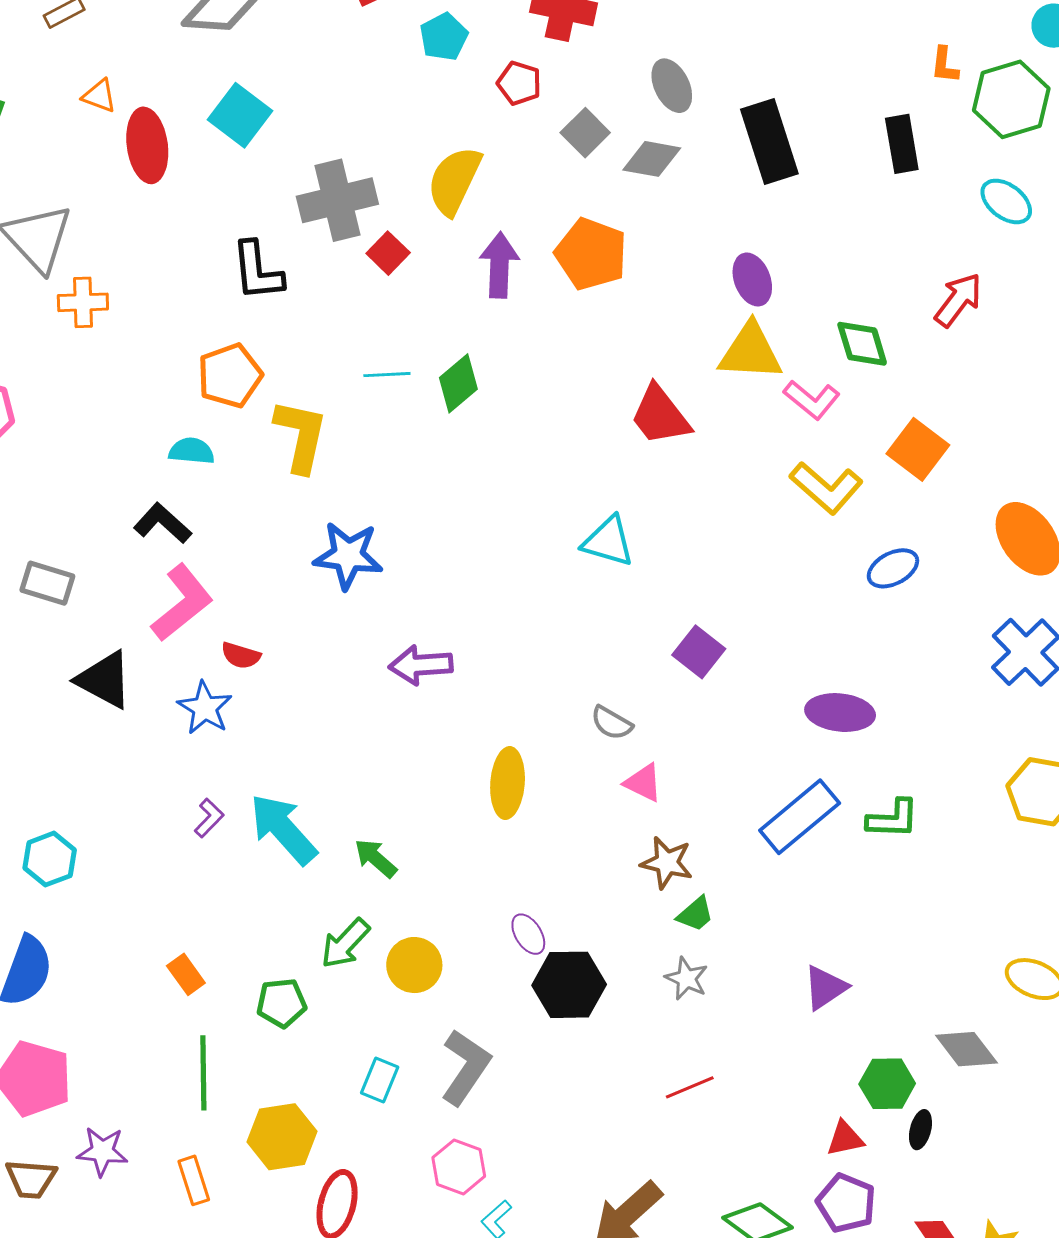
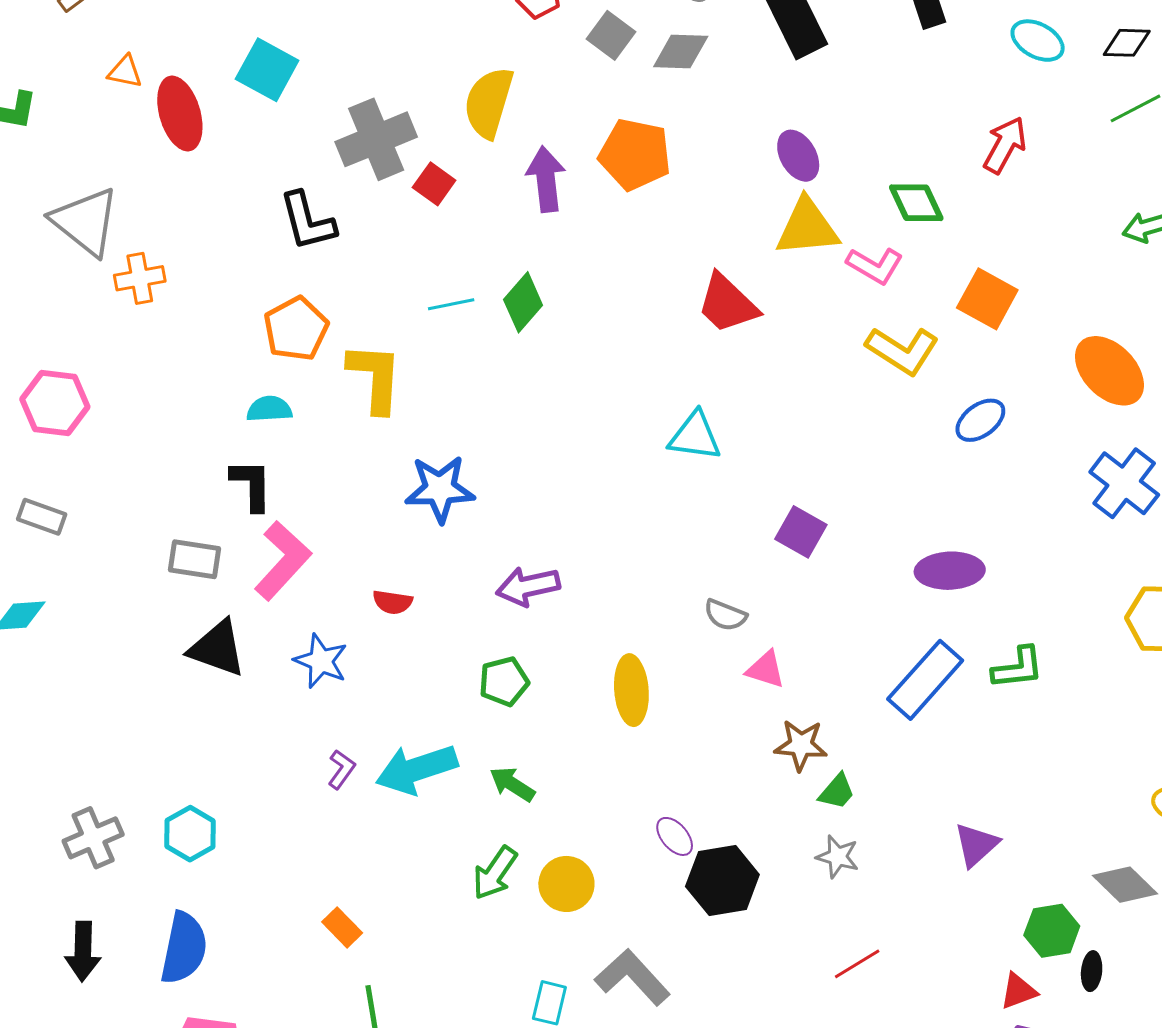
black L-shape: (163, 523) -> (251, 485), turned 56
gray rectangle: (47, 583) -> (195, 559), moved
red semicircle: (241, 655) -> (393, 602), moved
cyan arrow: (283, 829) -> (417, 769), turned -58
green pentagon: (281, 1003) -> (504, 681), moved
gray L-shape: (466, 1067) -> (632, 977), turned -68

